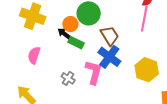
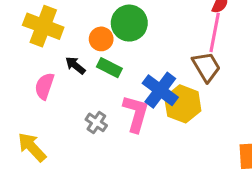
black arrow: (64, 34) -> (75, 65), moved
brown trapezoid: (110, 36) -> (206, 67), moved
yellow hexagon: (147, 70) -> (183, 104), moved

